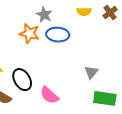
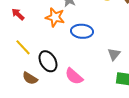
blue ellipse: (58, 35) -> (82, 31), moved

